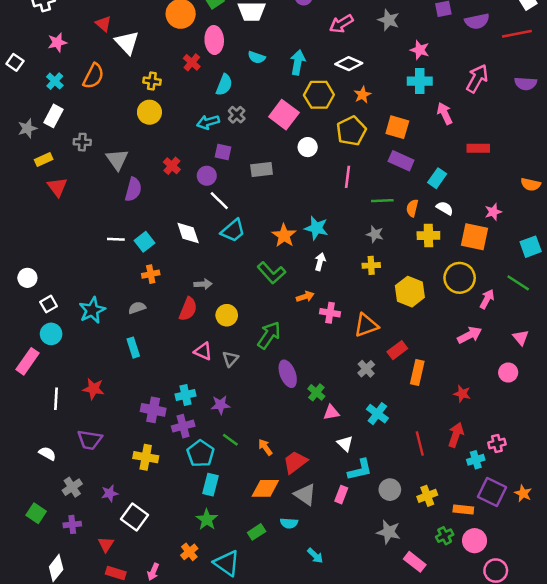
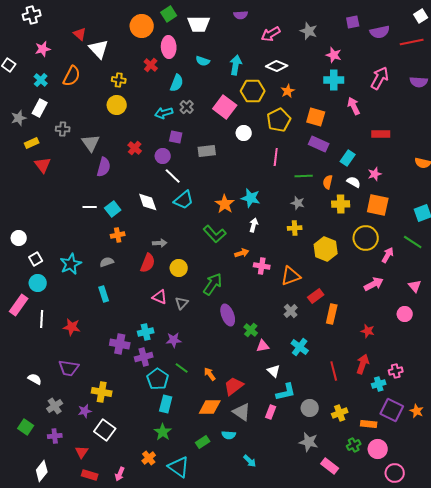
pink star: (493, 212) -> (375, 174), moved
white line: (56, 399) -> (42, 319), moved
yellow cross: (146, 457) -> (102, 392), moved

